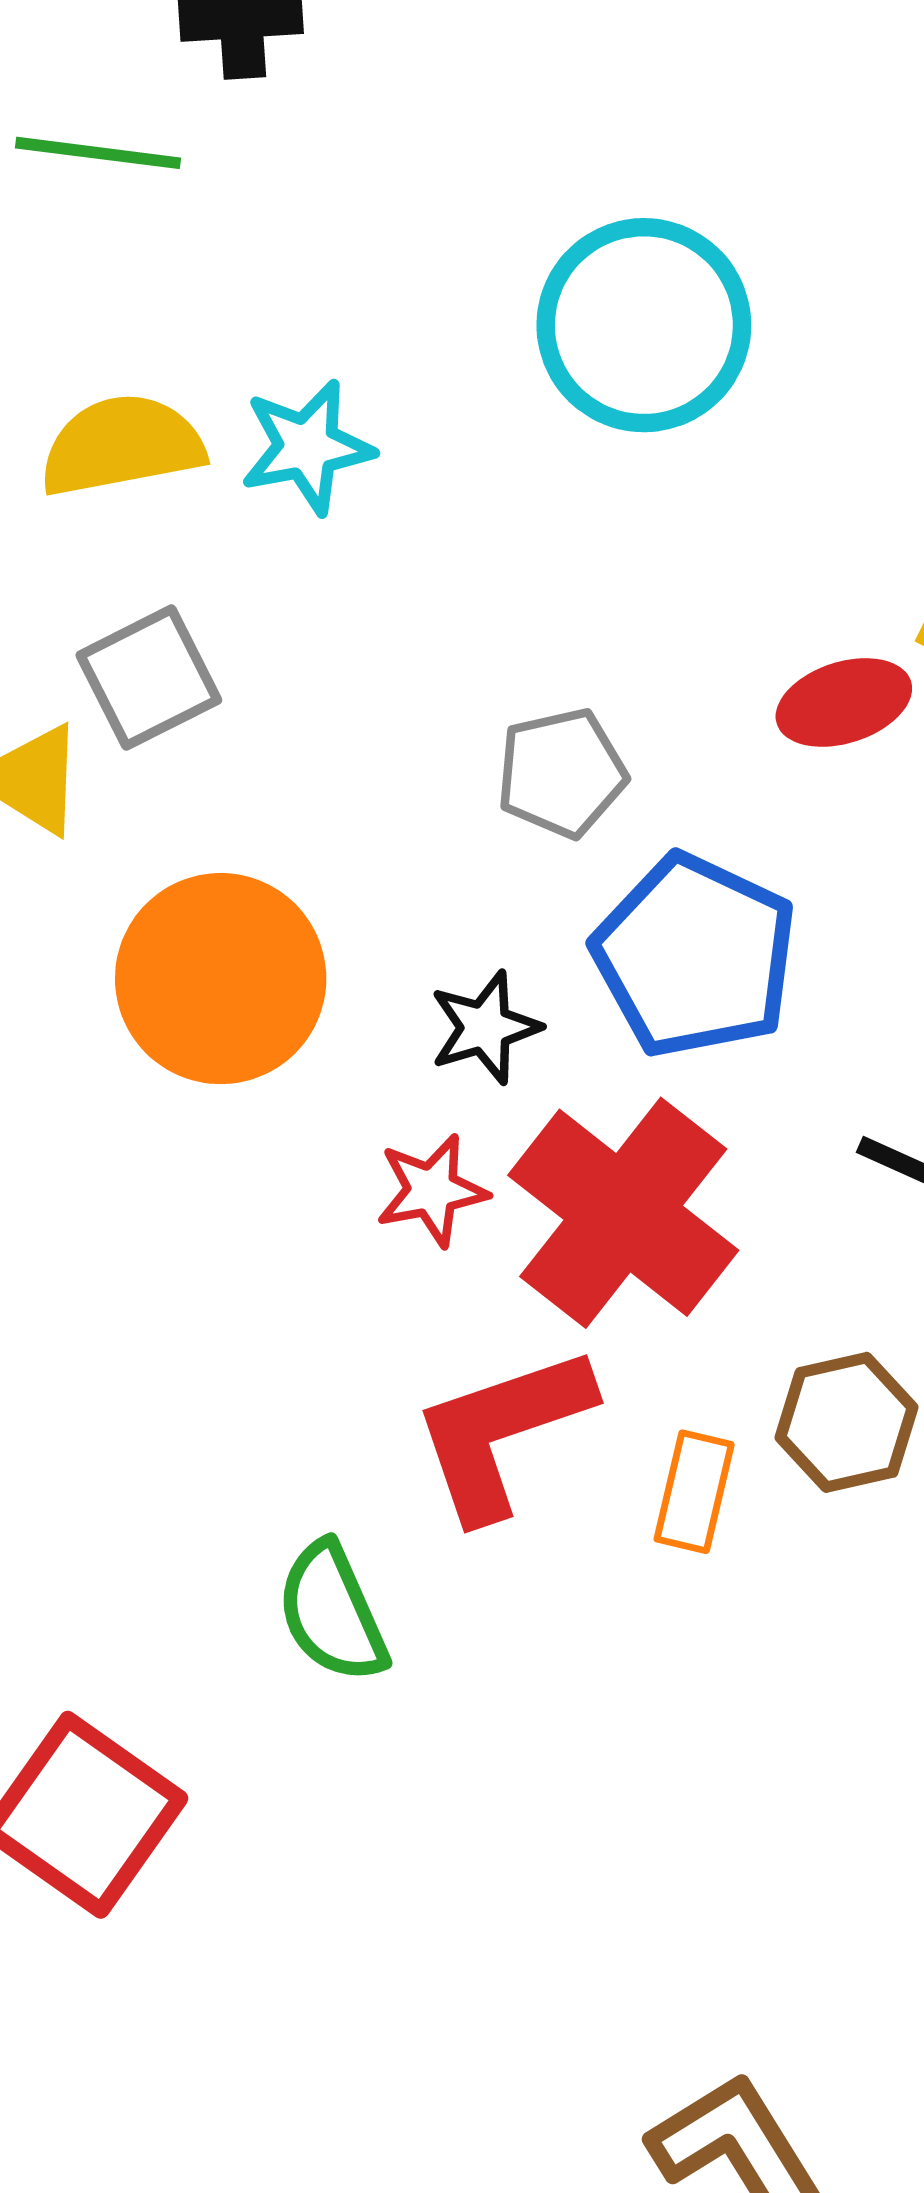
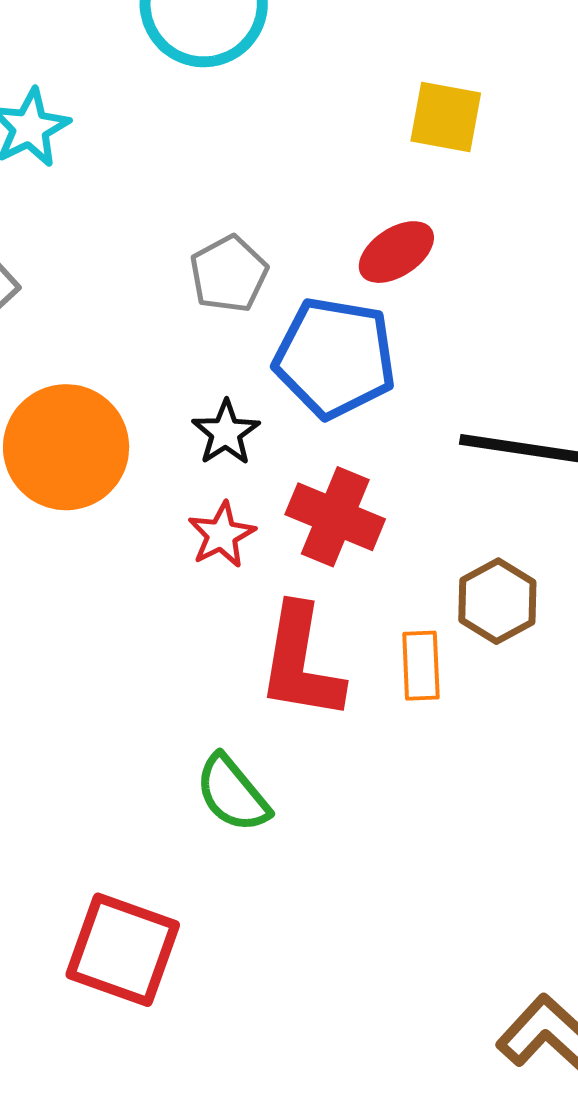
red ellipse: (844, 702) -> (396, 252), moved
red cross: (623, 1213) -> (335, 517), size x0.7
red L-shape: (502, 1432) -> (301, 662), turned -46

